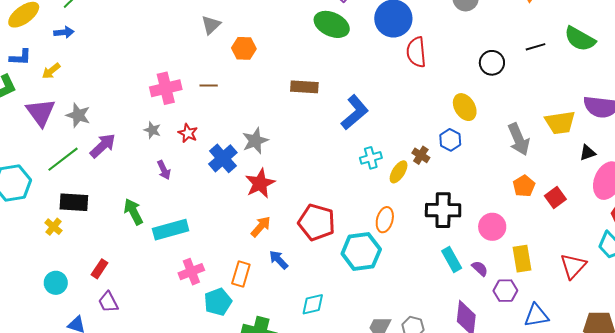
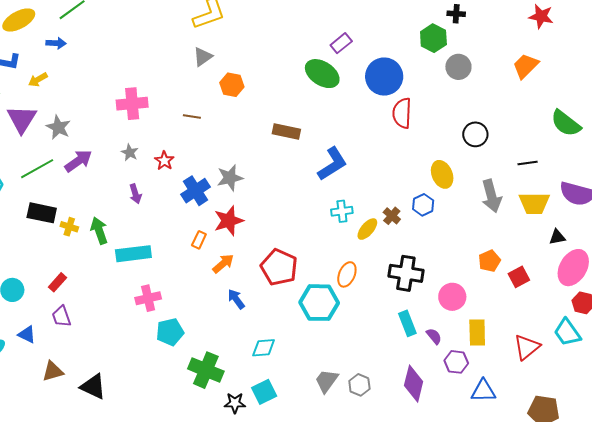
black line: (535, 47) -> (528, 163), moved
pink cross: (166, 88) -> (132, 104), moved
gray arrow: (519, 139) -> (491, 196), moved
yellow cross: (53, 227) -> (69, 227), moved, turned -30
orange rectangle: (241, 274) -> (199, 240), moved, size x0.7

